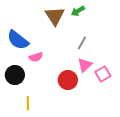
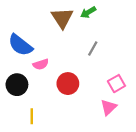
pink triangle: (85, 65) -> (109, 107), moved
red circle: (68, 80) -> (68, 84), moved

